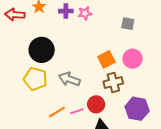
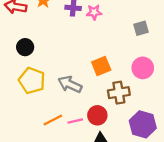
gray square: (128, 24) -> (141, 28), turned -32
black circle: (42, 50) -> (25, 47), moved, size x0.6
orange square: (106, 59) -> (101, 66), moved

